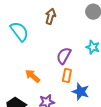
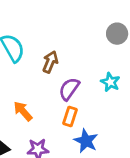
brown arrow: (50, 16) -> (50, 62), moved

